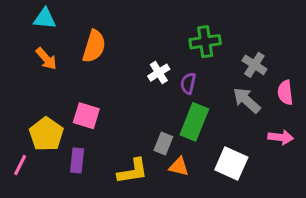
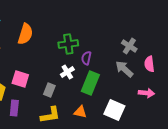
green cross: (205, 42) -> (68, 44), moved
white cross: (159, 73) -> (67, 72), moved
gray rectangle: (163, 143) -> (49, 90), moved

